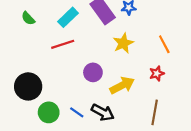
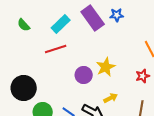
yellow star: (123, 43) -> (106, 67), moved
yellow arrow: (122, 85) -> (111, 98), moved, size x0.6

